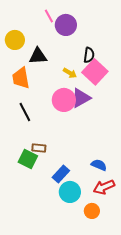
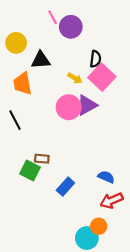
black line: (25, 112) -> (15, 120), moved
cyan circle: (70, 192) -> (87, 238), moved

